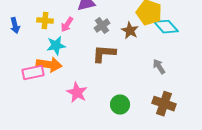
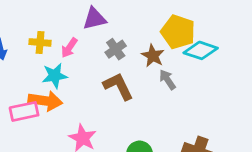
cyan diamond: (166, 27) -> (201, 50), turned -30
brown L-shape: (104, 54) -> (118, 86), turned 60
gray arrow: (159, 67) -> (167, 80), moved

